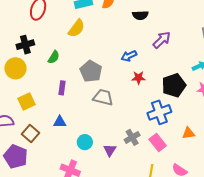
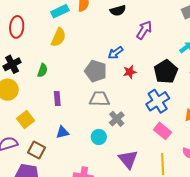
gray pentagon: (91, 71) -> (96, 71), moved
gray cross: (132, 137) -> (117, 119), moved
cyan circle: (85, 142) -> (99, 137), moved
purple triangle: (110, 150) -> (128, 159), moved, size x1.5

